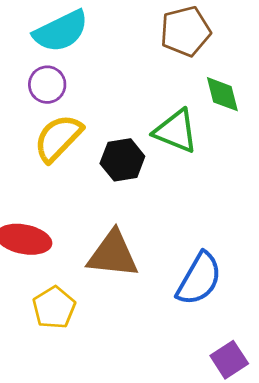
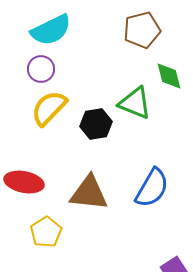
blue semicircle: (199, 279) -> (152, 188), moved

